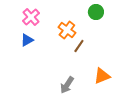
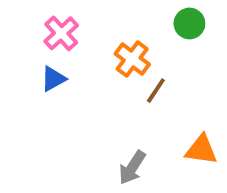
orange triangle: (102, 76) -> (201, 150), turned 30

